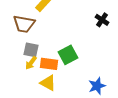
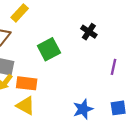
green square: (68, 55) -> (49, 49), moved

